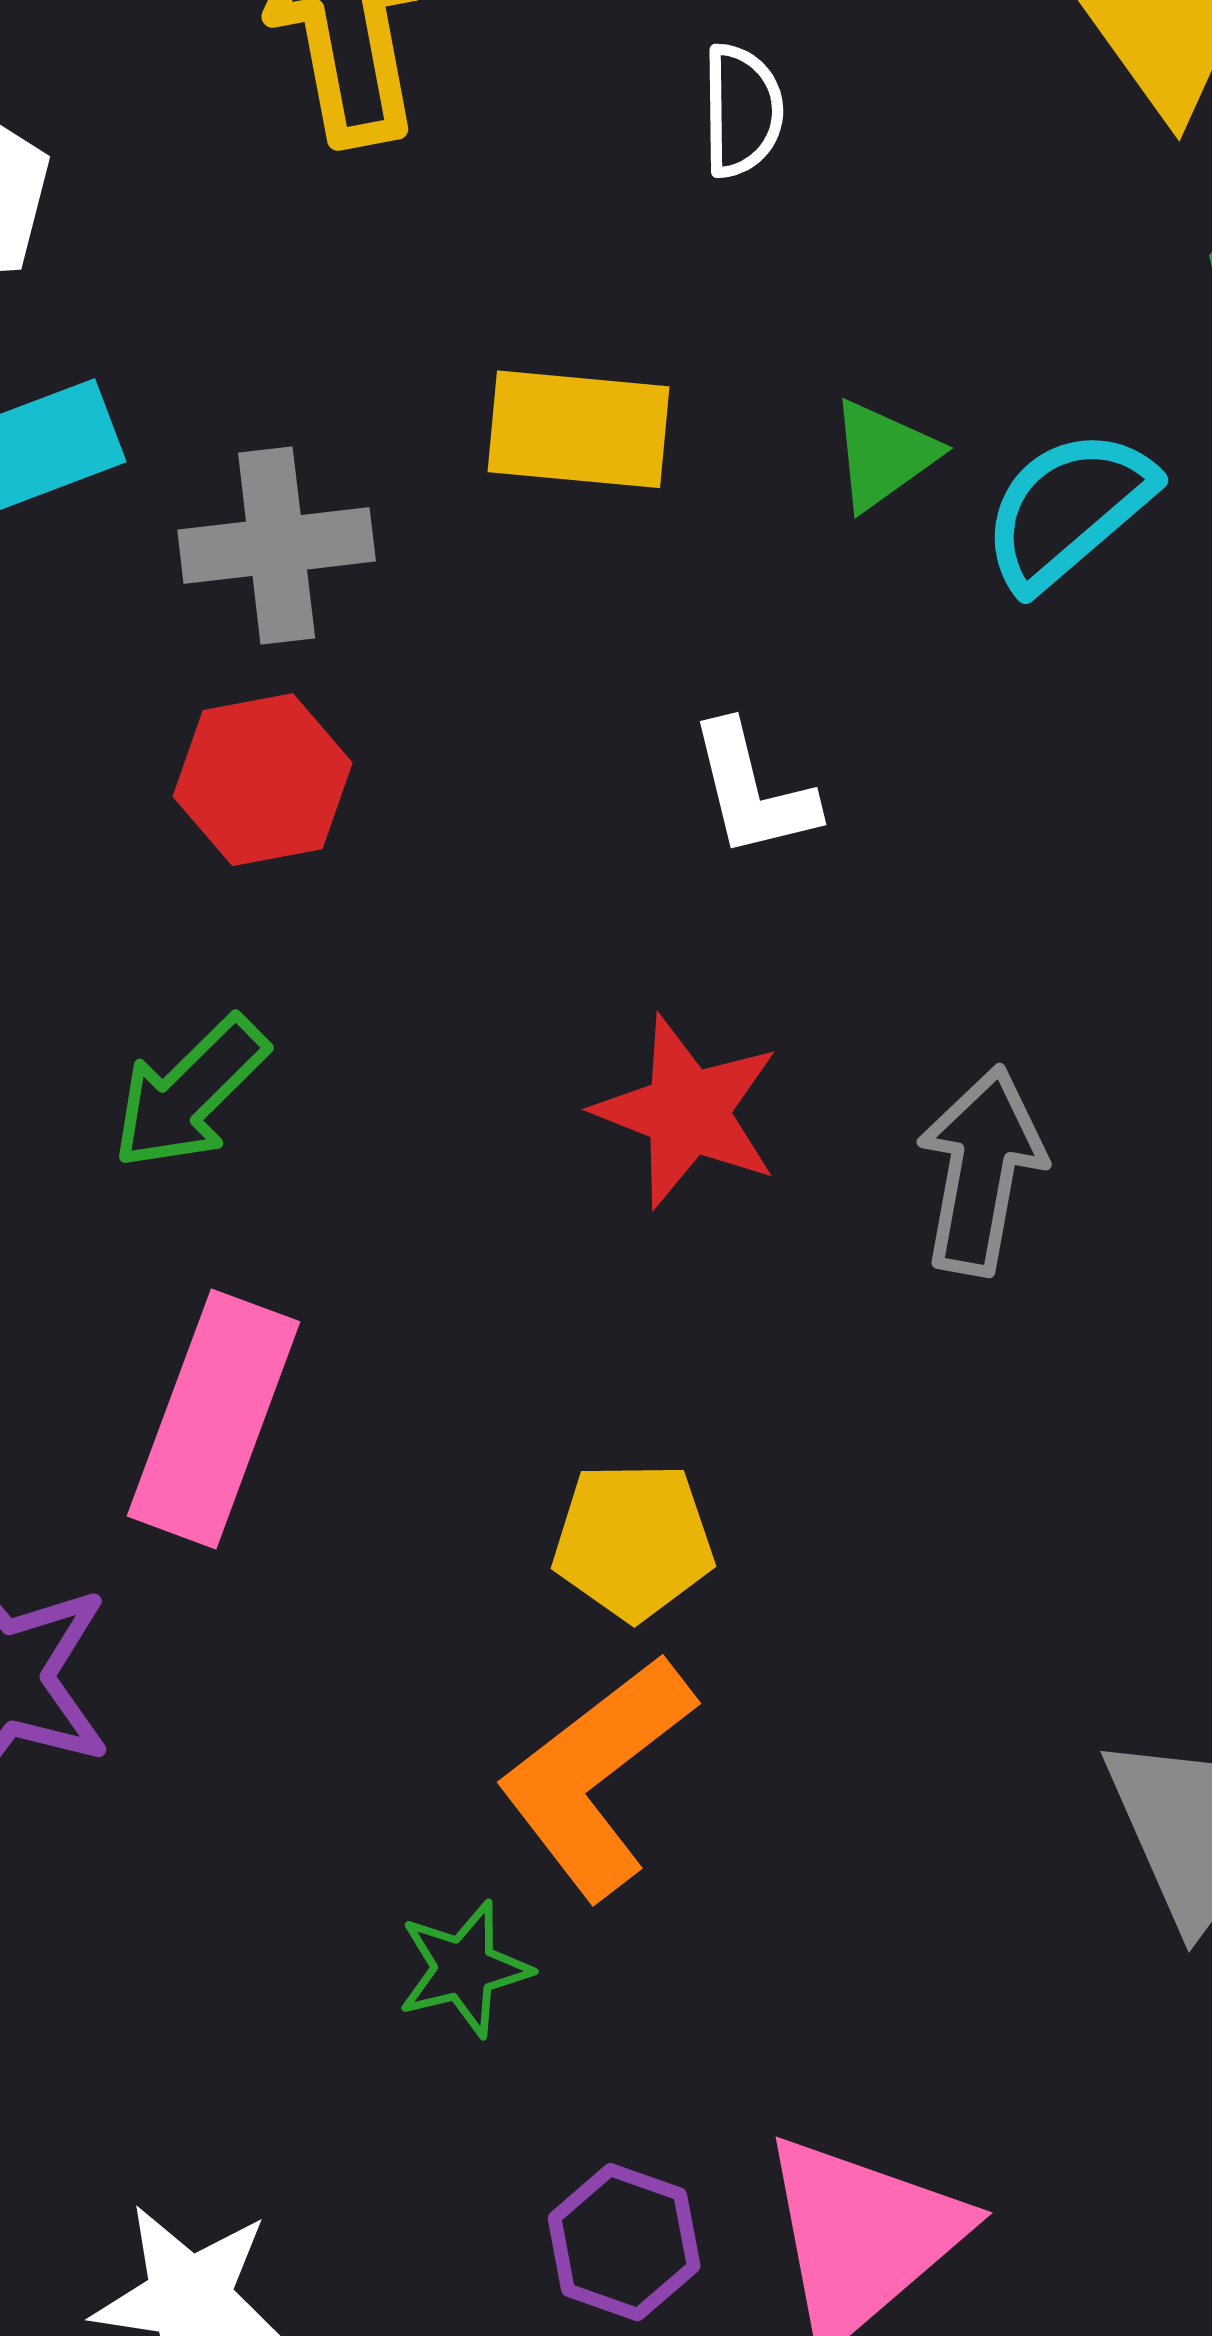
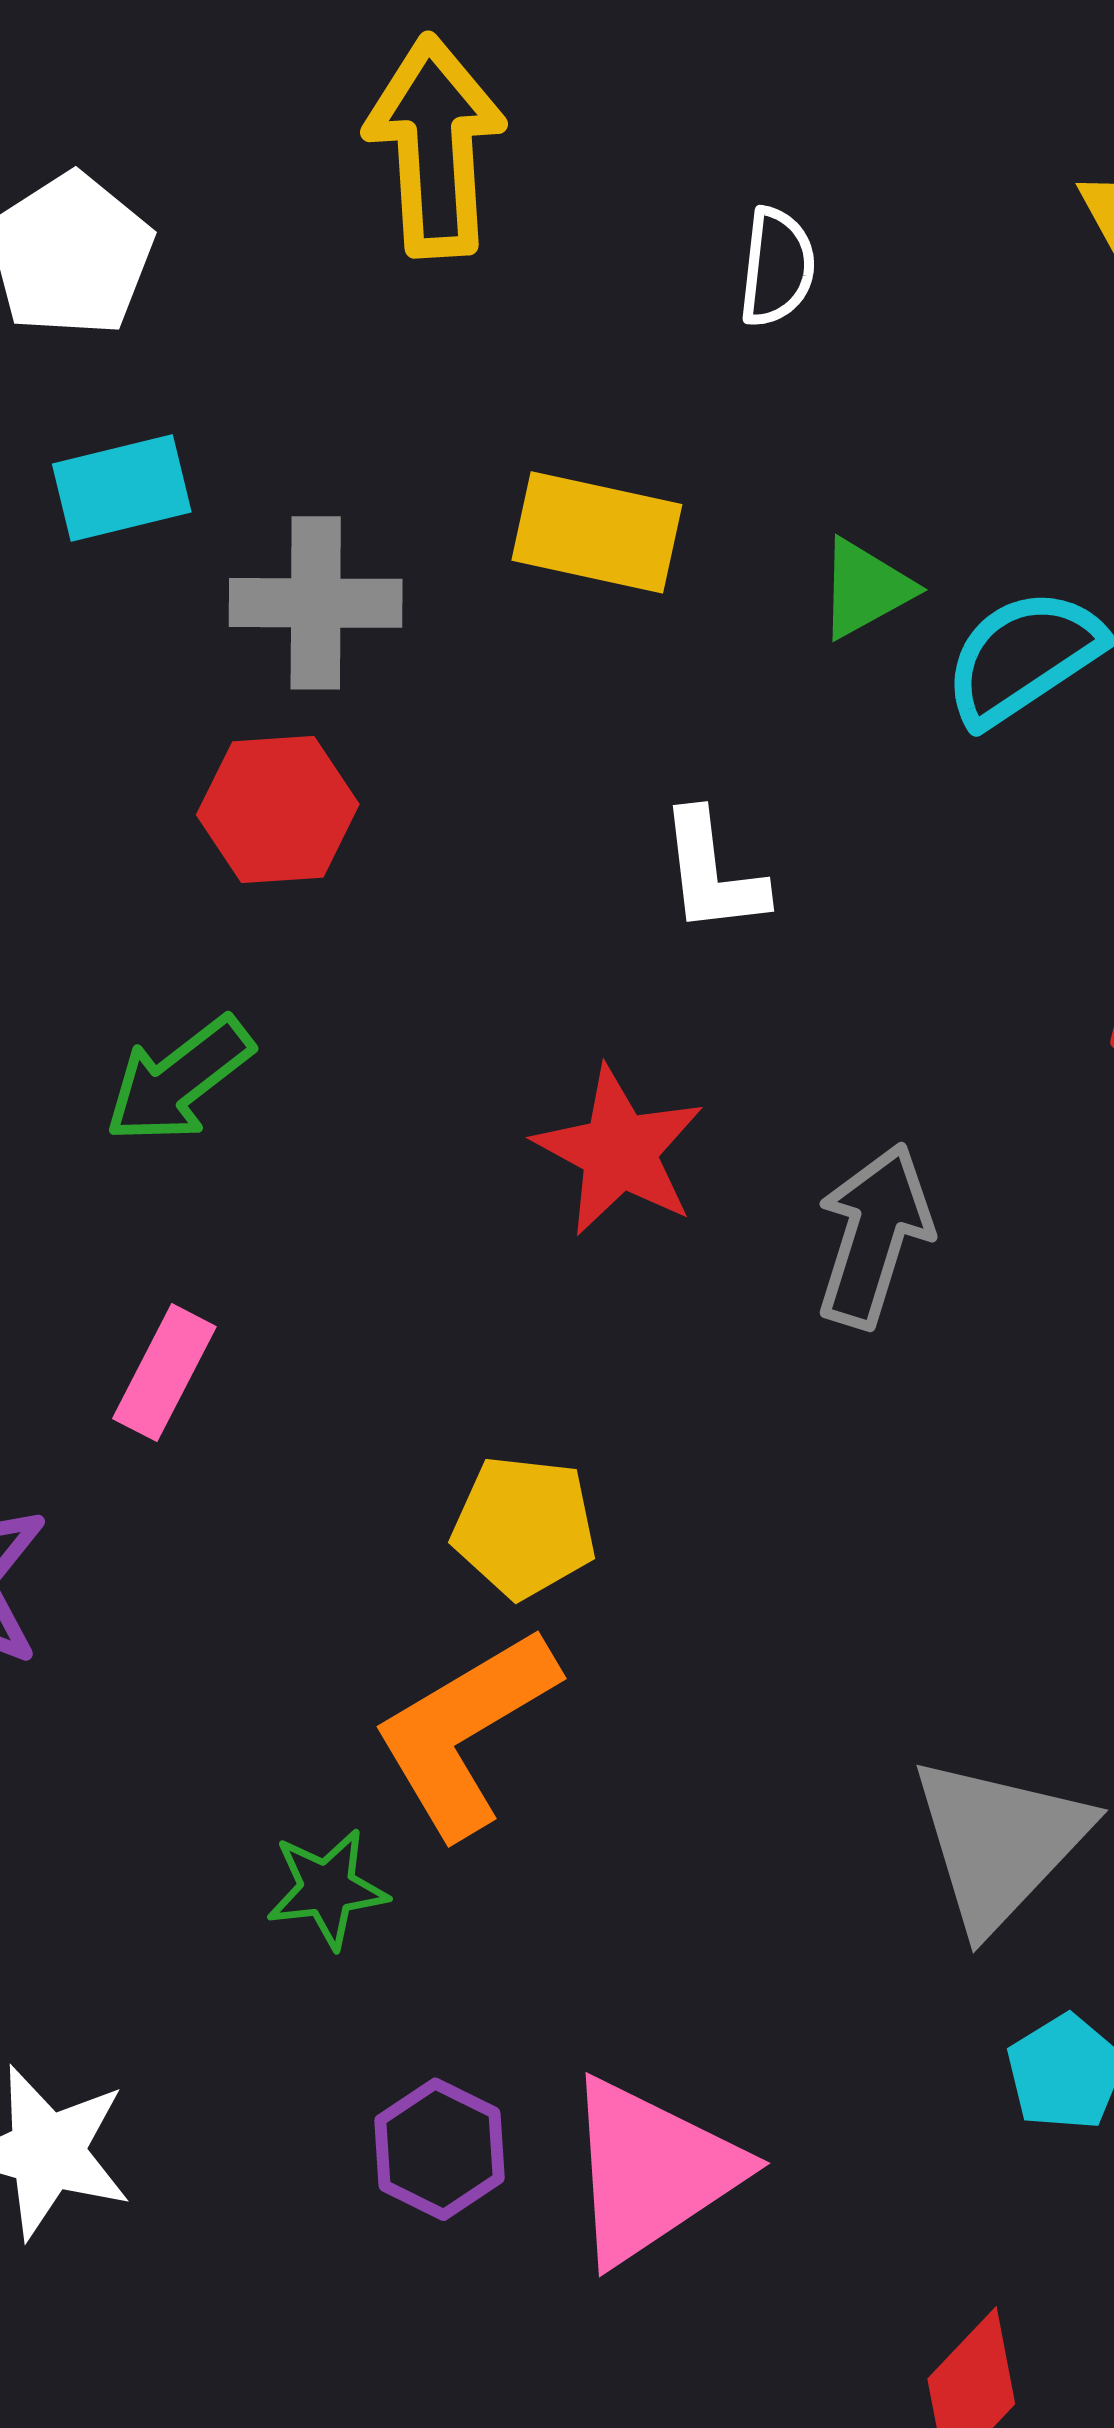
pink rectangle: (214, 1419) -> (164, 1373), size x0.6

